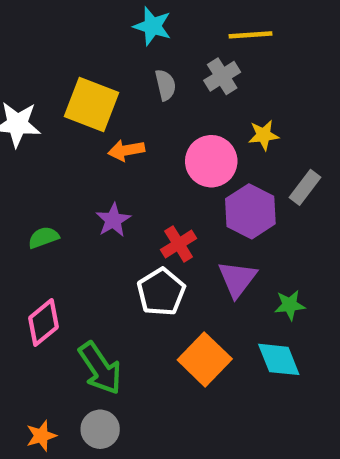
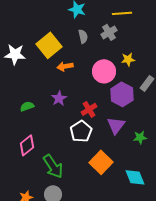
yellow square: (91, 105) -> (49, 45), turned 30
cyan diamond: (279, 359) -> (135, 177), moved

